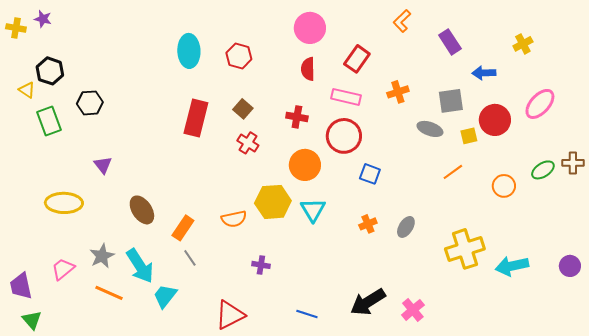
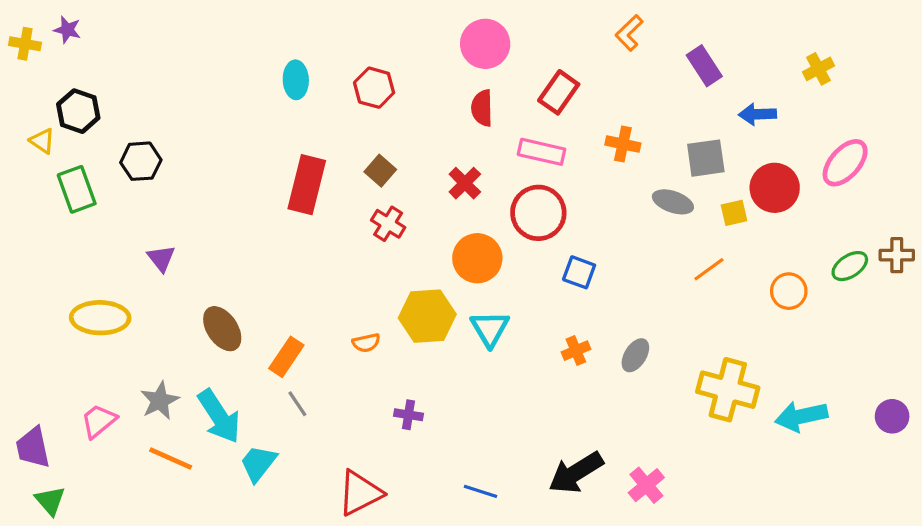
cyan ellipse: (189, 51) -> (296, 80), size x0.7
orange cross: (398, 92) -> (623, 144), turned 30
red cross: (297, 117) -> (465, 183), turned 35
orange semicircle: (234, 219) -> (366, 343), size x0.7
yellow cross: (465, 249) -> (728, 390), turned 33

